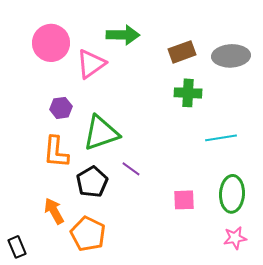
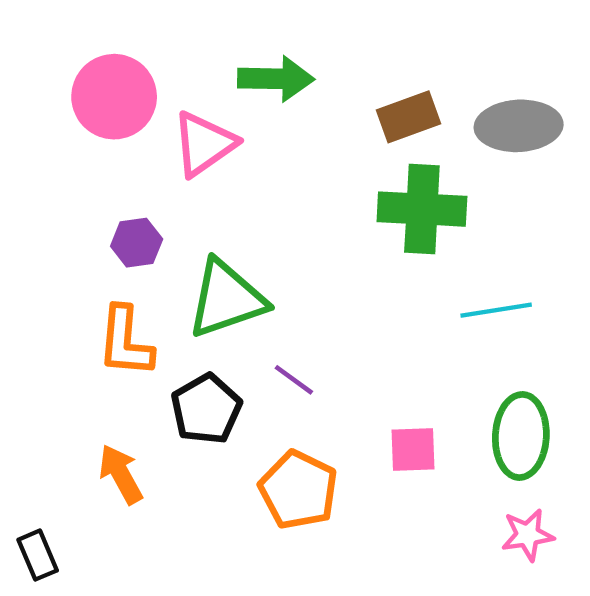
green cross: (188, 93) -> (422, 209), size x1.4
orange pentagon: (88, 234) -> (298, 490), moved

